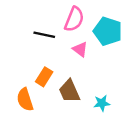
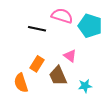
pink semicircle: (74, 19) -> (62, 16), turned -95
pink triangle: (80, 49) -> (70, 56), moved

